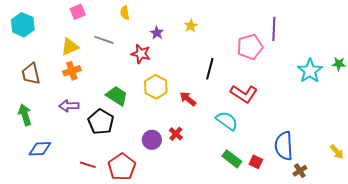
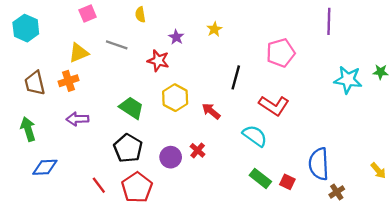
purple line: (274, 29) -> (329, 21), moved
orange cross: (72, 71) -> (68, 81), moved
cyan star: (310, 71) -> (348, 80), turned -30
black pentagon: (101, 122) -> (128, 148), moved
red line: (88, 165) -> (99, 185), turned 35

